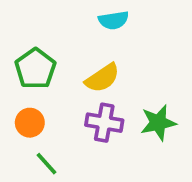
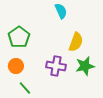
cyan semicircle: (114, 20) -> (61, 11), turned -105
yellow semicircle: (102, 78) -> (76, 42), moved, turned -36

